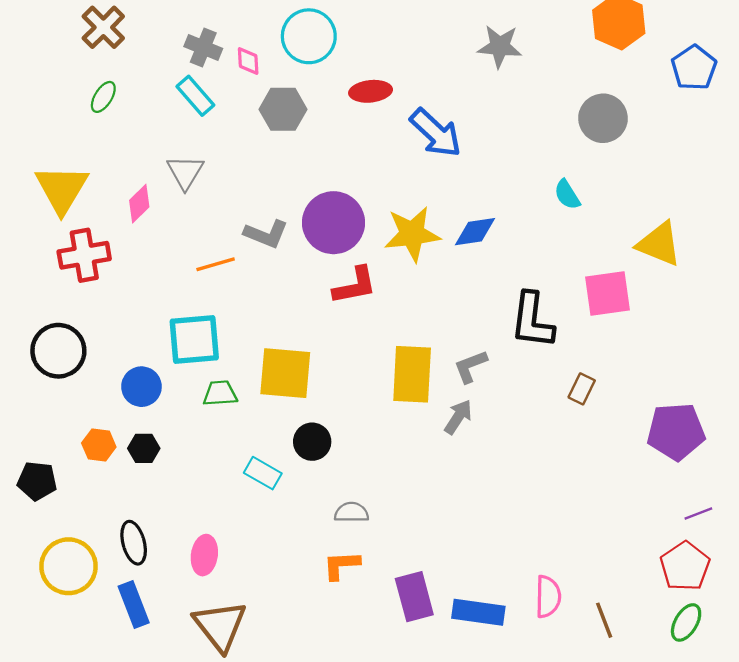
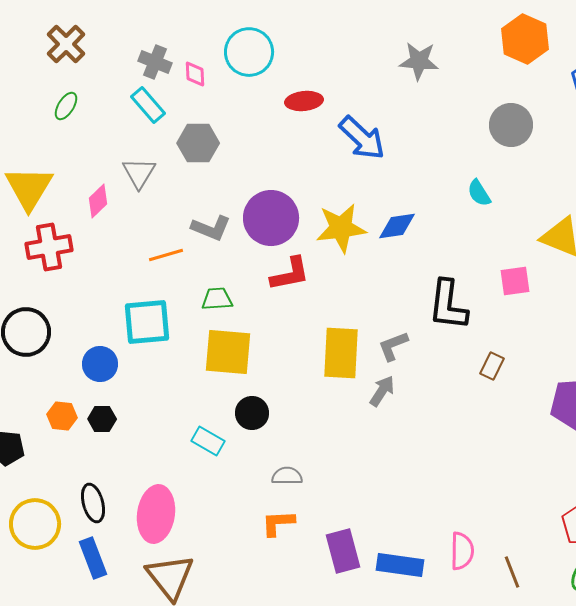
gray hexagon: (283, 109) -> (198, 143), moved
pink square: (607, 293) -> (515, 281), size x0.7
green trapezoid: (220, 393) -> (217, 299), moved
pink ellipse: (204, 555) -> (156, 514), size x1.6

